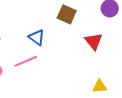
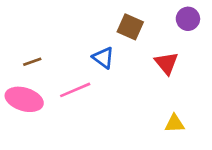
blue triangle: (37, 37) -> (103, 58), moved

